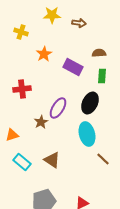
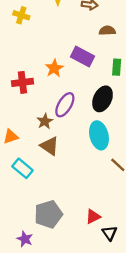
brown semicircle: (99, 53) -> (107, 31), moved
orange star: (44, 54) -> (54, 68), moved
brown triangle: (52, 160) -> (50, 146), moved

